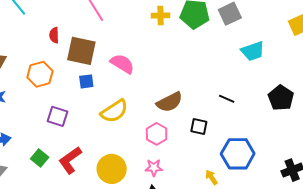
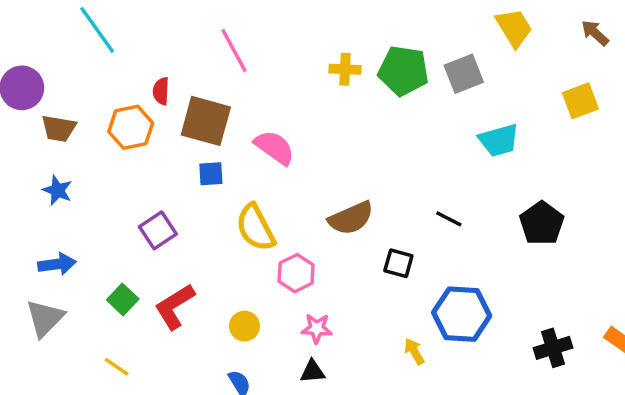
orange hexagon: (40, 74) -> (131, 127), moved
yellow semicircle: (114, 111) -> (255, 228), turned 92
purple square: (57, 116) -> (158, 230), turned 35
pink hexagon: (157, 134) -> (296, 273), moved
yellow circle: (112, 169) -> (244, 326), size x0.6

